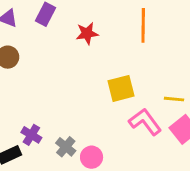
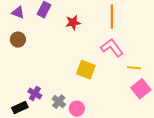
yellow square: (121, 88) -> (86, 70), moved, turned 36
pink L-shape: (145, 122) -> (112, 48), moved

